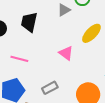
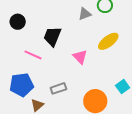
black trapezoid: (29, 22) -> (52, 36), moved

